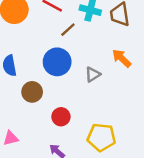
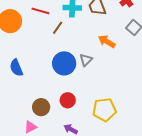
blue circle: (57, 62) -> (64, 63), moved
brown circle: (32, 92) -> (41, 107), moved

